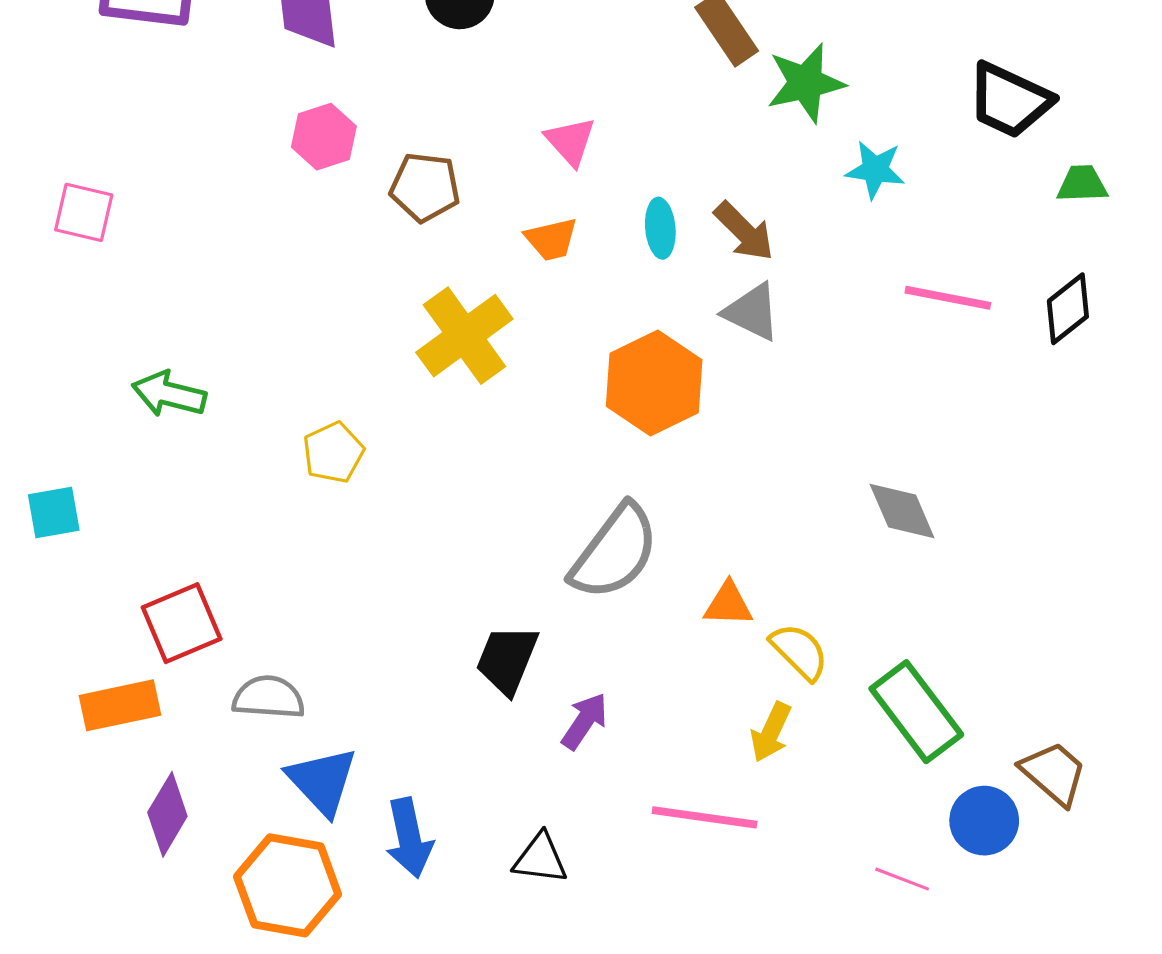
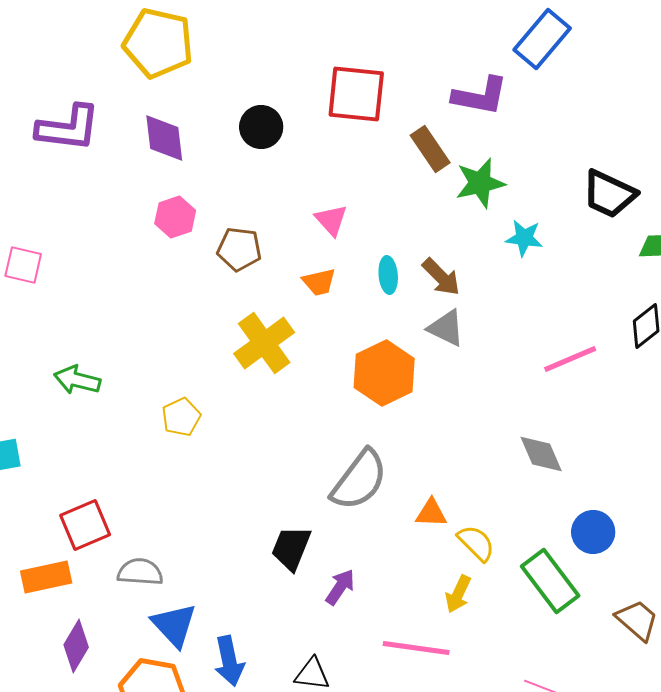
pink line: (948, 298) -> (570, 359), moved, turned -34
blue circle: (984, 821) -> (593, 532), moved

